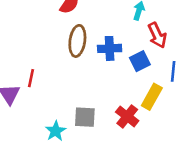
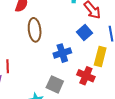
blue cross: (110, 48) -> (62, 53), moved
gray square: (85, 117) -> (55, 84), turned 36

